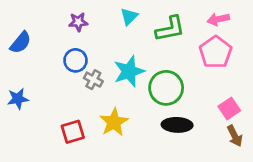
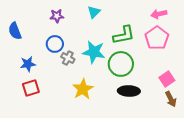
green L-shape: (170, 29) -> (124, 35), moved
blue semicircle: (21, 43) -> (15, 31), turned 120
cyan star: (129, 71) -> (94, 52), turned 30
blue star: (18, 99) -> (28, 64), moved
red square: (73, 132) -> (31, 88), moved

